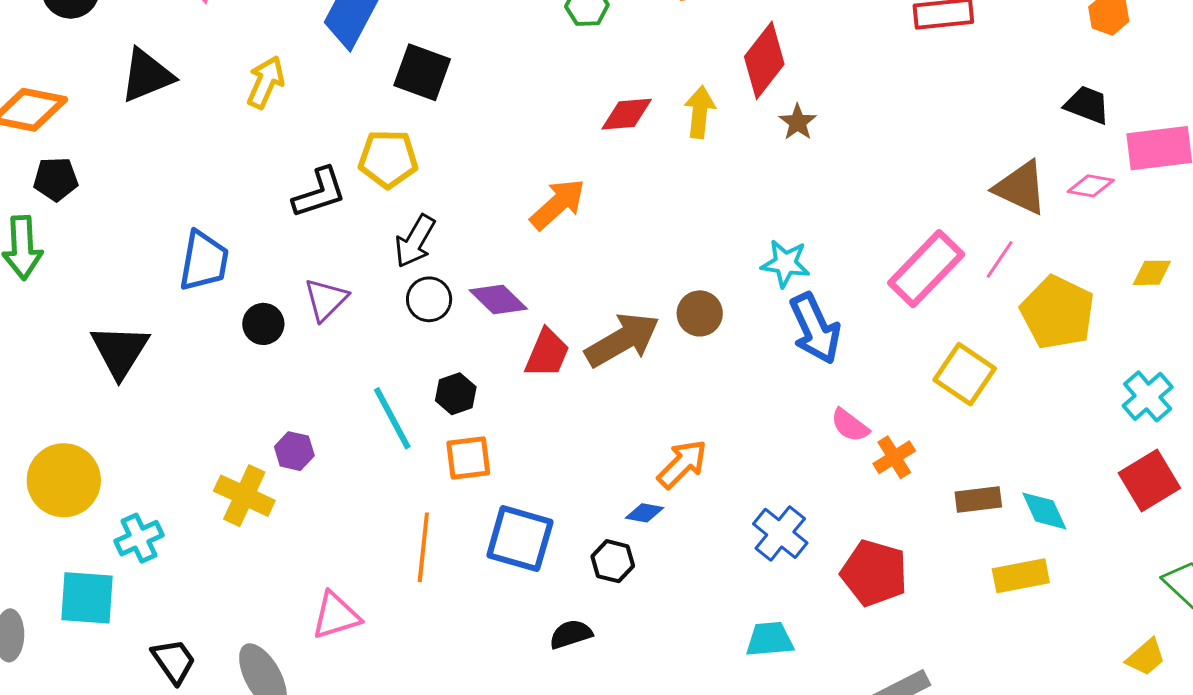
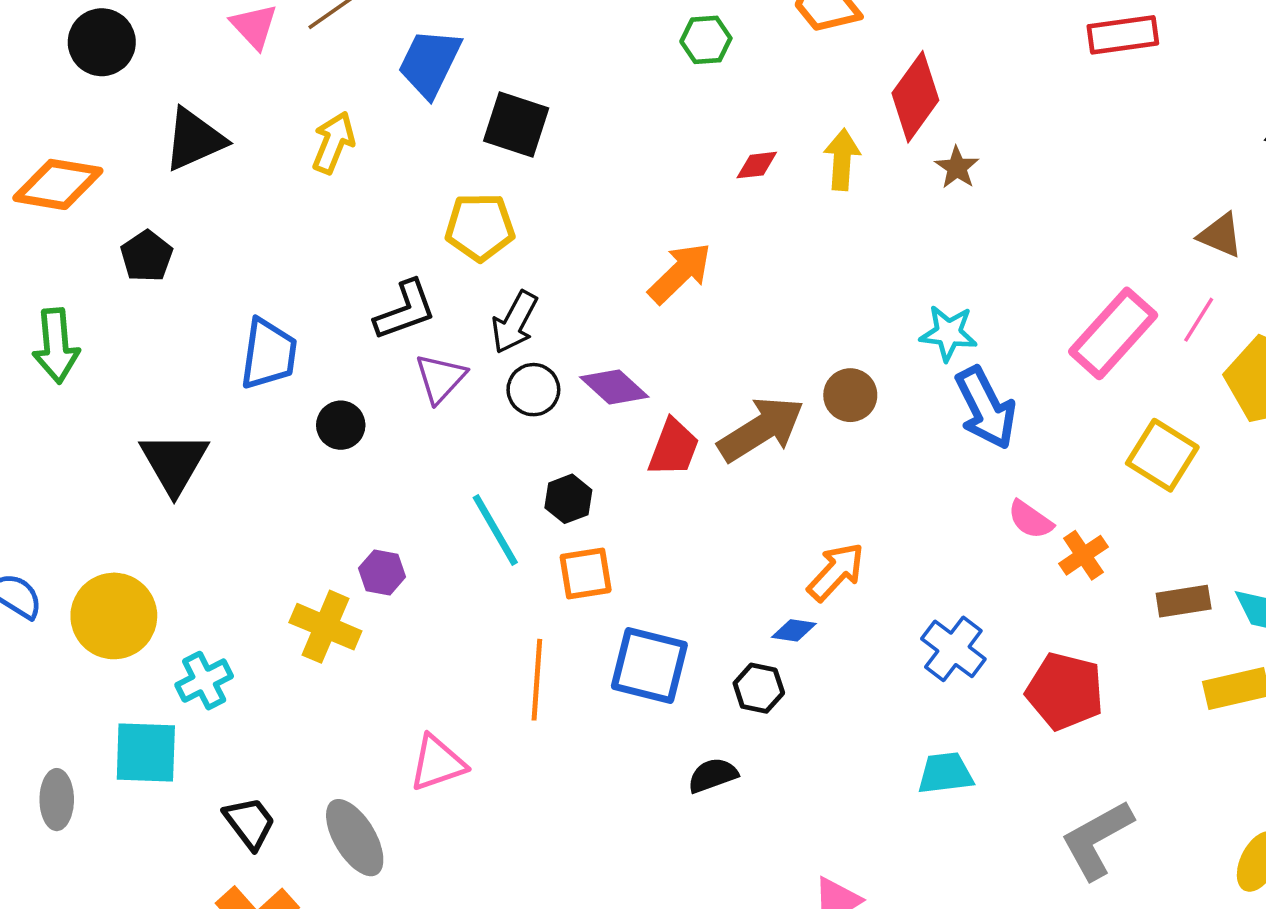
red diamond: (627, 114) -> (757, 165), size x0.7
black pentagon: (56, 179) -> (147, 256), moved, turned -30
brown triangle: (1021, 188) -> (1220, 235), size x0.7
black L-shape: (319, 193) -> (405, 310), moved
purple triangle: (326, 300) -> (440, 378), moved

